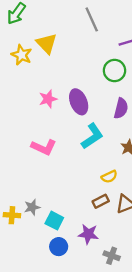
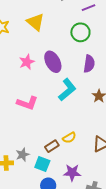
yellow triangle: (47, 43) -> (35, 22), moved
yellow semicircle: (109, 177) -> (69, 138), moved
brown rectangle: (101, 201) -> (52, 146), moved

